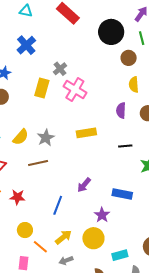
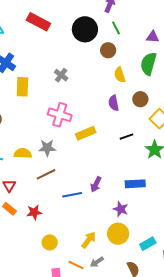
gray cross: (60, 69) -> (61, 75), moved
yellow rectangle: (42, 88) -> (22, 87), moved
pink cross: (75, 89) -> (60, 115), moved
yellow semicircle: (21, 137) -> (23, 153), turned -114
gray star: (46, 138) -> (47, 148), turned -30
blue line: (58, 205) -> (72, 195), moved, turned 72
orange line: (40, 247) -> (76, 265), moved

